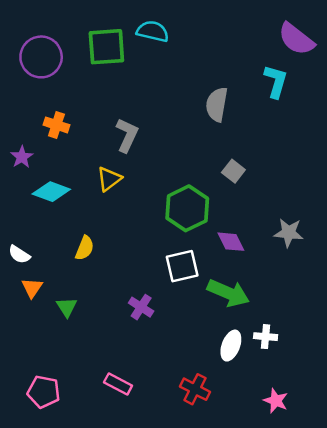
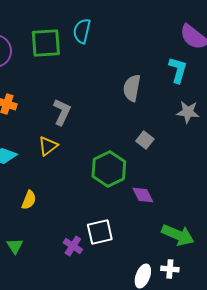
cyan semicircle: (153, 31) -> (82, 31), turned -90
gray star: (289, 233) -> (188, 112), moved
white square: (182, 266) -> (100, 232), moved
green arrow: (228, 293) -> (178, 235), moved

